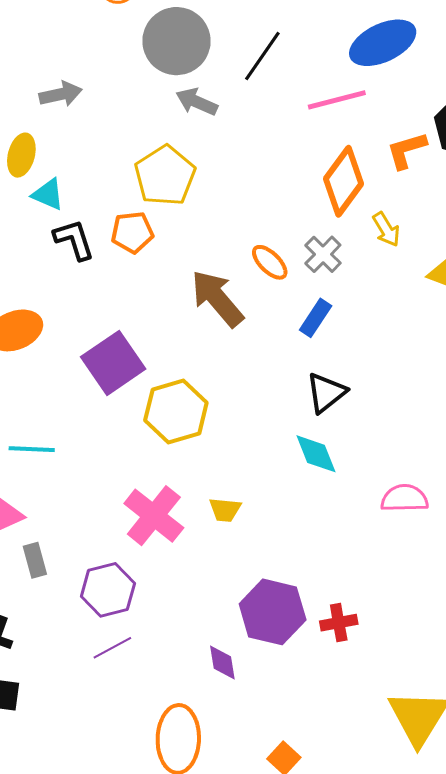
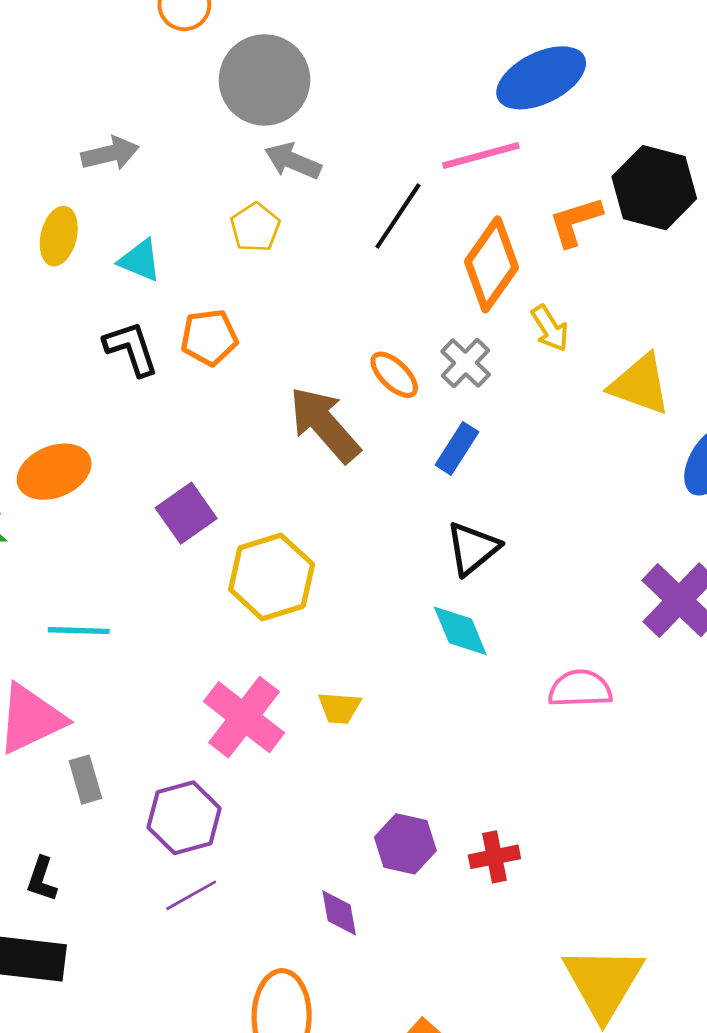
black line: (262, 56) -> (398, 216), moved
yellow pentagon: (165, 176) -> (255, 227), moved, size x0.6
cyan triangle: (48, 194) -> (140, 260), moved
purple square: (113, 363) -> (186, 513), size x0.7
purple hexagon: (273, 612) -> (405, 844), size x0.7

